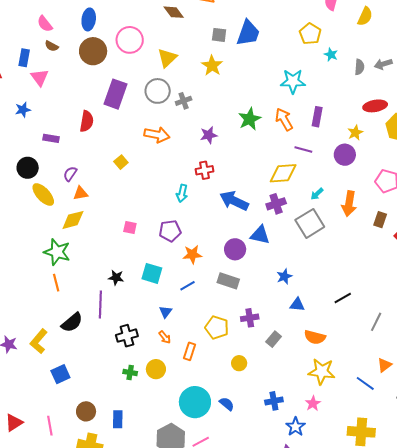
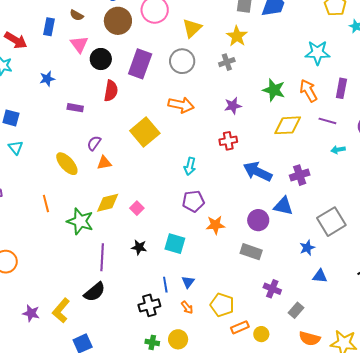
pink triangle: (40, 77) -> (79, 44), moved
gray cross: (184, 101) -> (227, 62), moved
green star: (250, 119) -> (274, 90), turned -30
yellow square: (121, 162) -> (145, 132), size x2.0
black circle: (28, 168) -> (101, 59), moved
yellow diamond: (283, 173) -> (288, 125), moved
cyan arrow: (182, 193) -> (190, 166), moved
cyan arrow: (317, 194) -> (338, 150), moved, turned 32
yellow diamond: (73, 220) -> (108, 203), moved
gray square: (310, 223) -> (331, 222), moved
pink square: (130, 228) -> (137, 208), moved, turned 32
orange line: (56, 283) -> (46, 203), moved
blue line: (187, 286) -> (165, 285), moved, turned -70
purple line: (100, 305) -> (102, 257), moved
purple cross: (250, 318) -> (272, 289), turned 30
yellow pentagon: (217, 327) -> (222, 305), moved
orange semicircle: (315, 337) -> (310, 338), moved
orange rectangle: (189, 351) -> (240, 327), moved, turned 48

